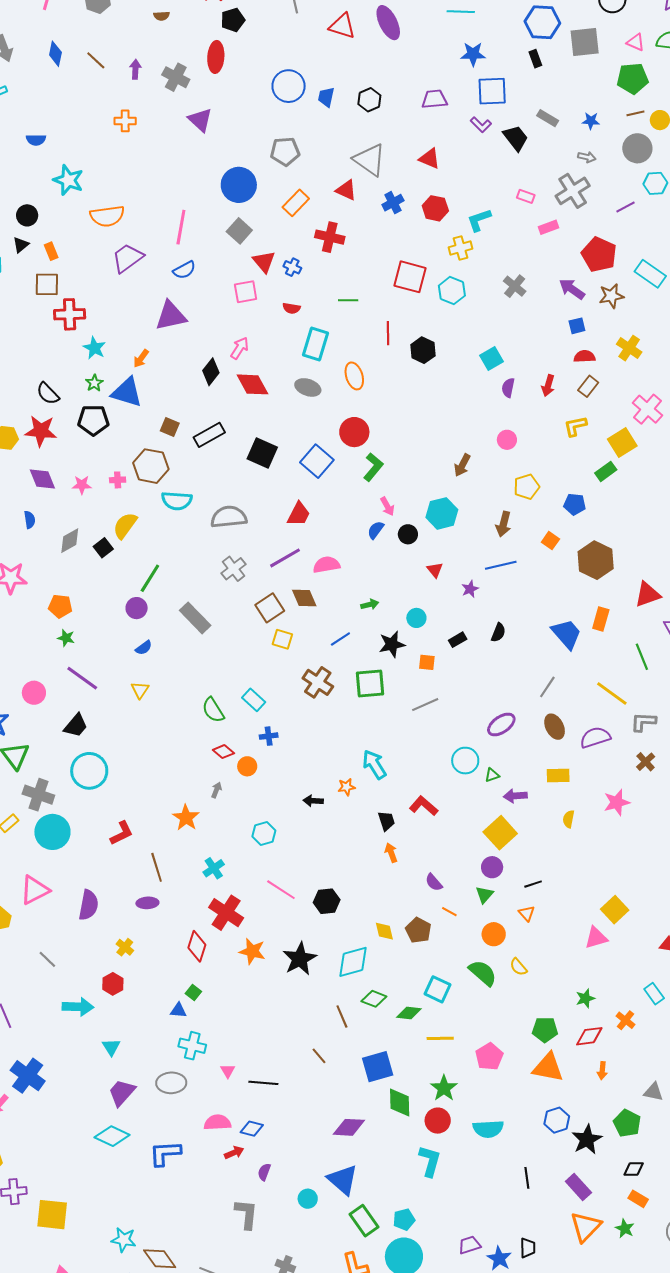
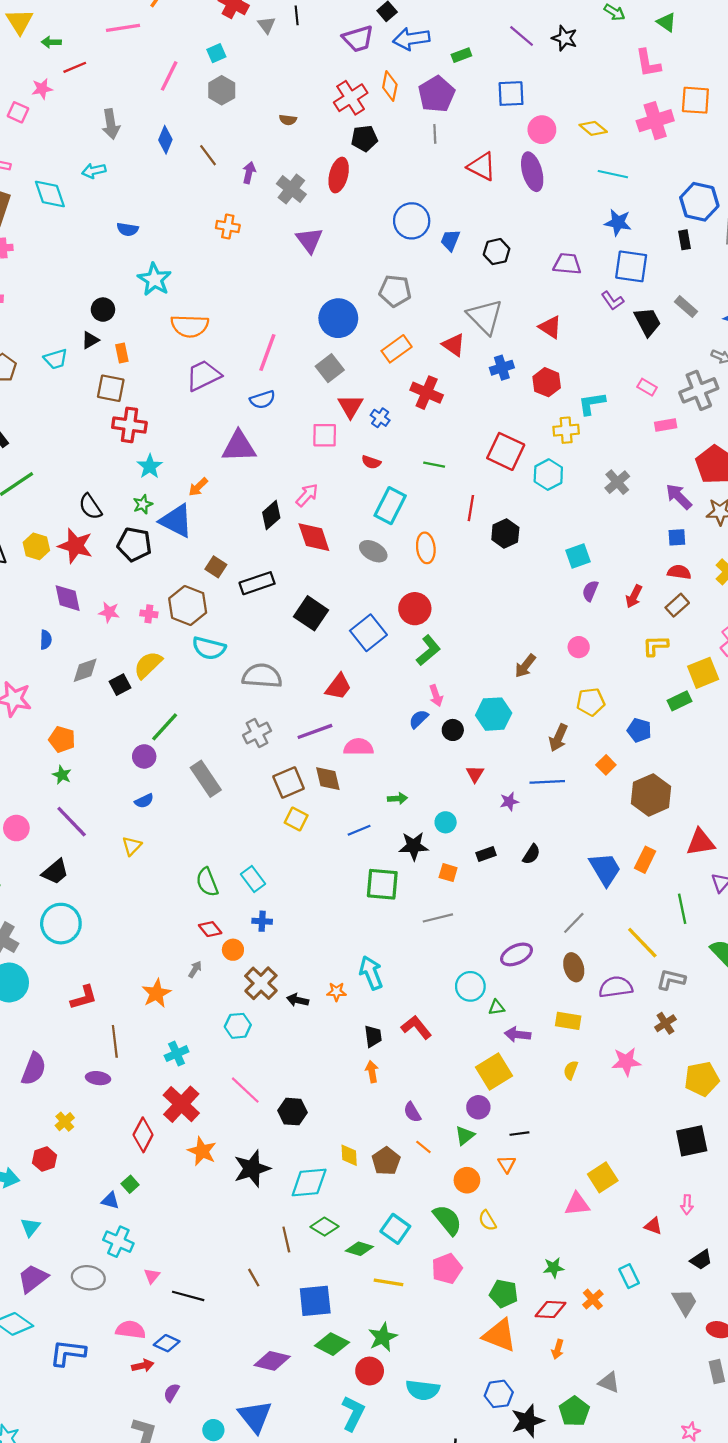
brown cross: (318, 682) -> (261, 983), moved
pink pentagon: (489, 1057) -> (447, 1269), moved
green diamond: (400, 1103) -> (332, 1344), turned -72

